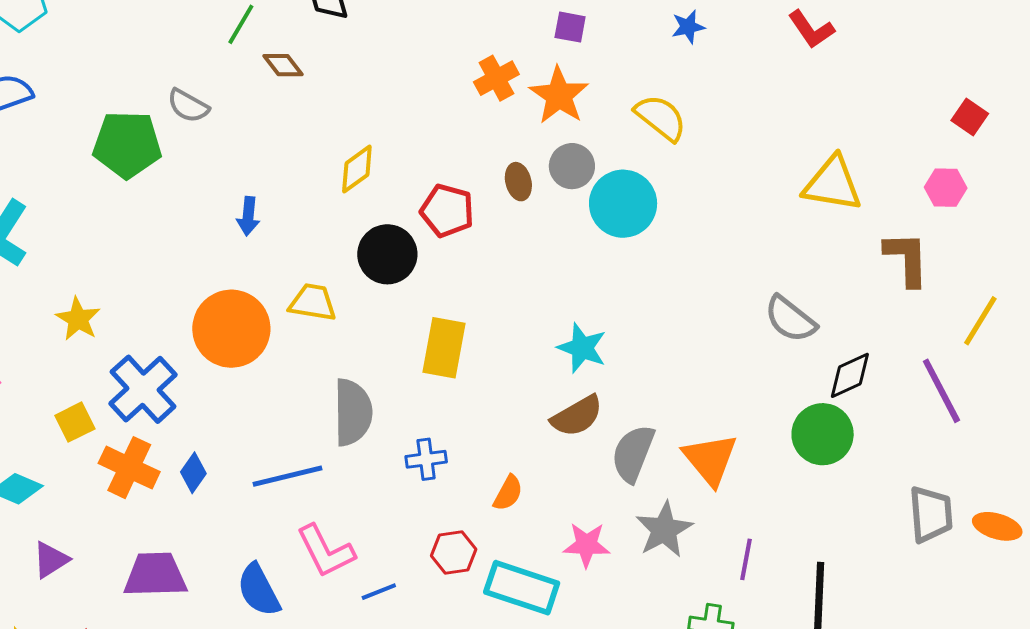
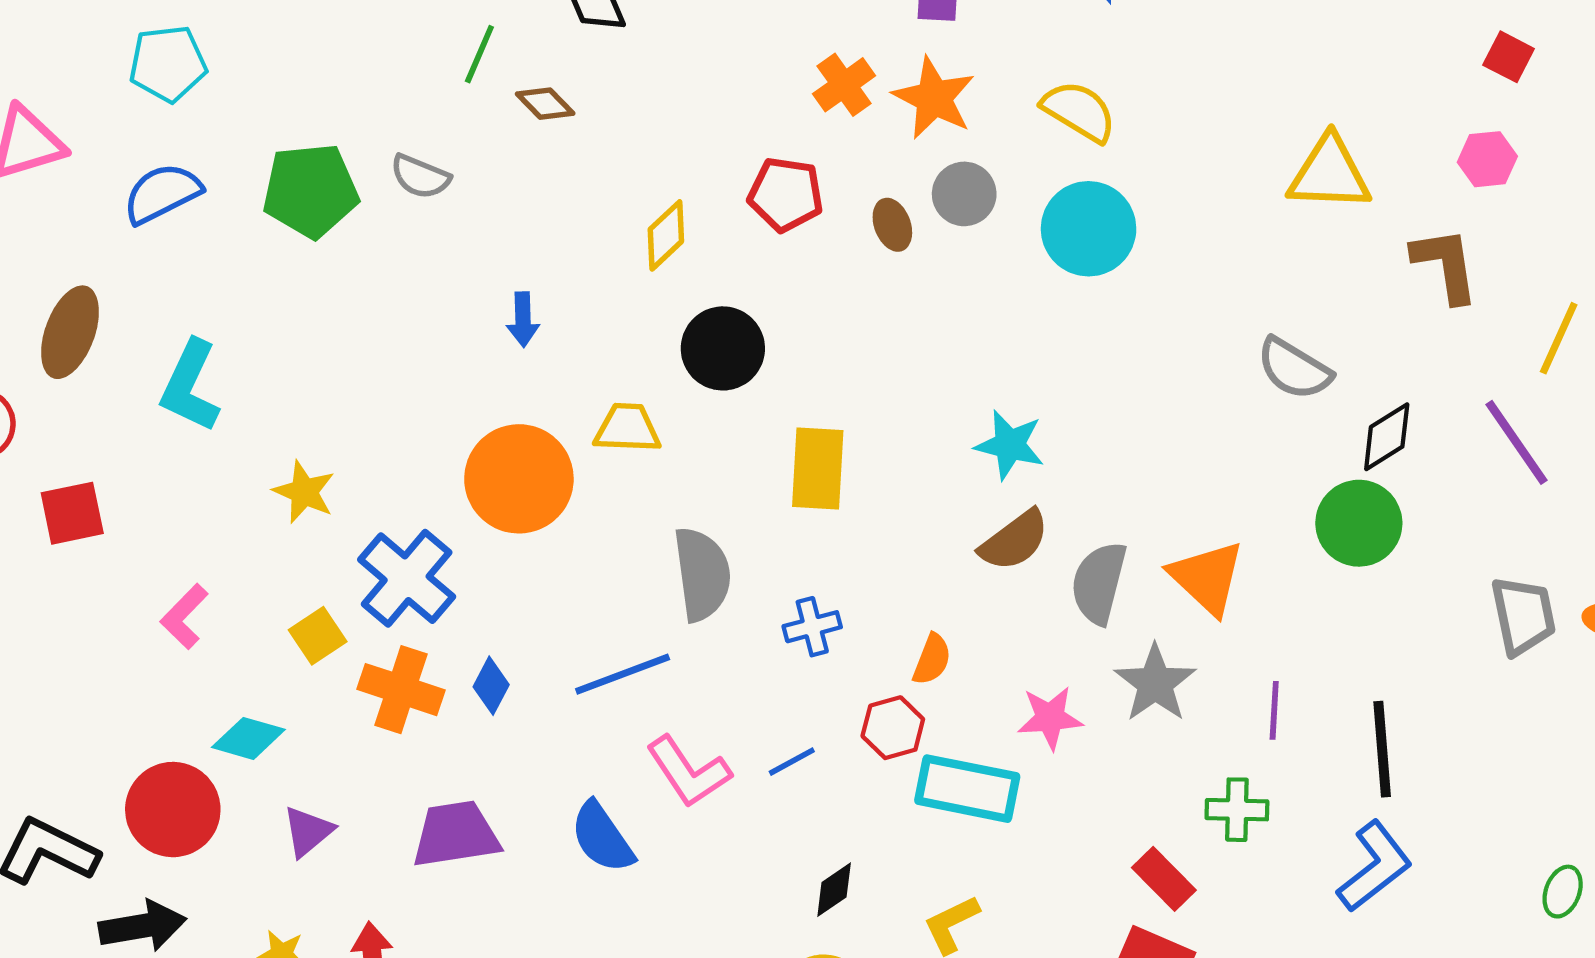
green pentagon: (127, 145) -> (310, 191), moved
cyan circle: (623, 204) -> (1089, 229), moved
red pentagon: (447, 211) -> (786, 194), moved
red hexagon: (454, 553) -> (893, 728), moved
blue line: (379, 592) -> (792, 762), moved

